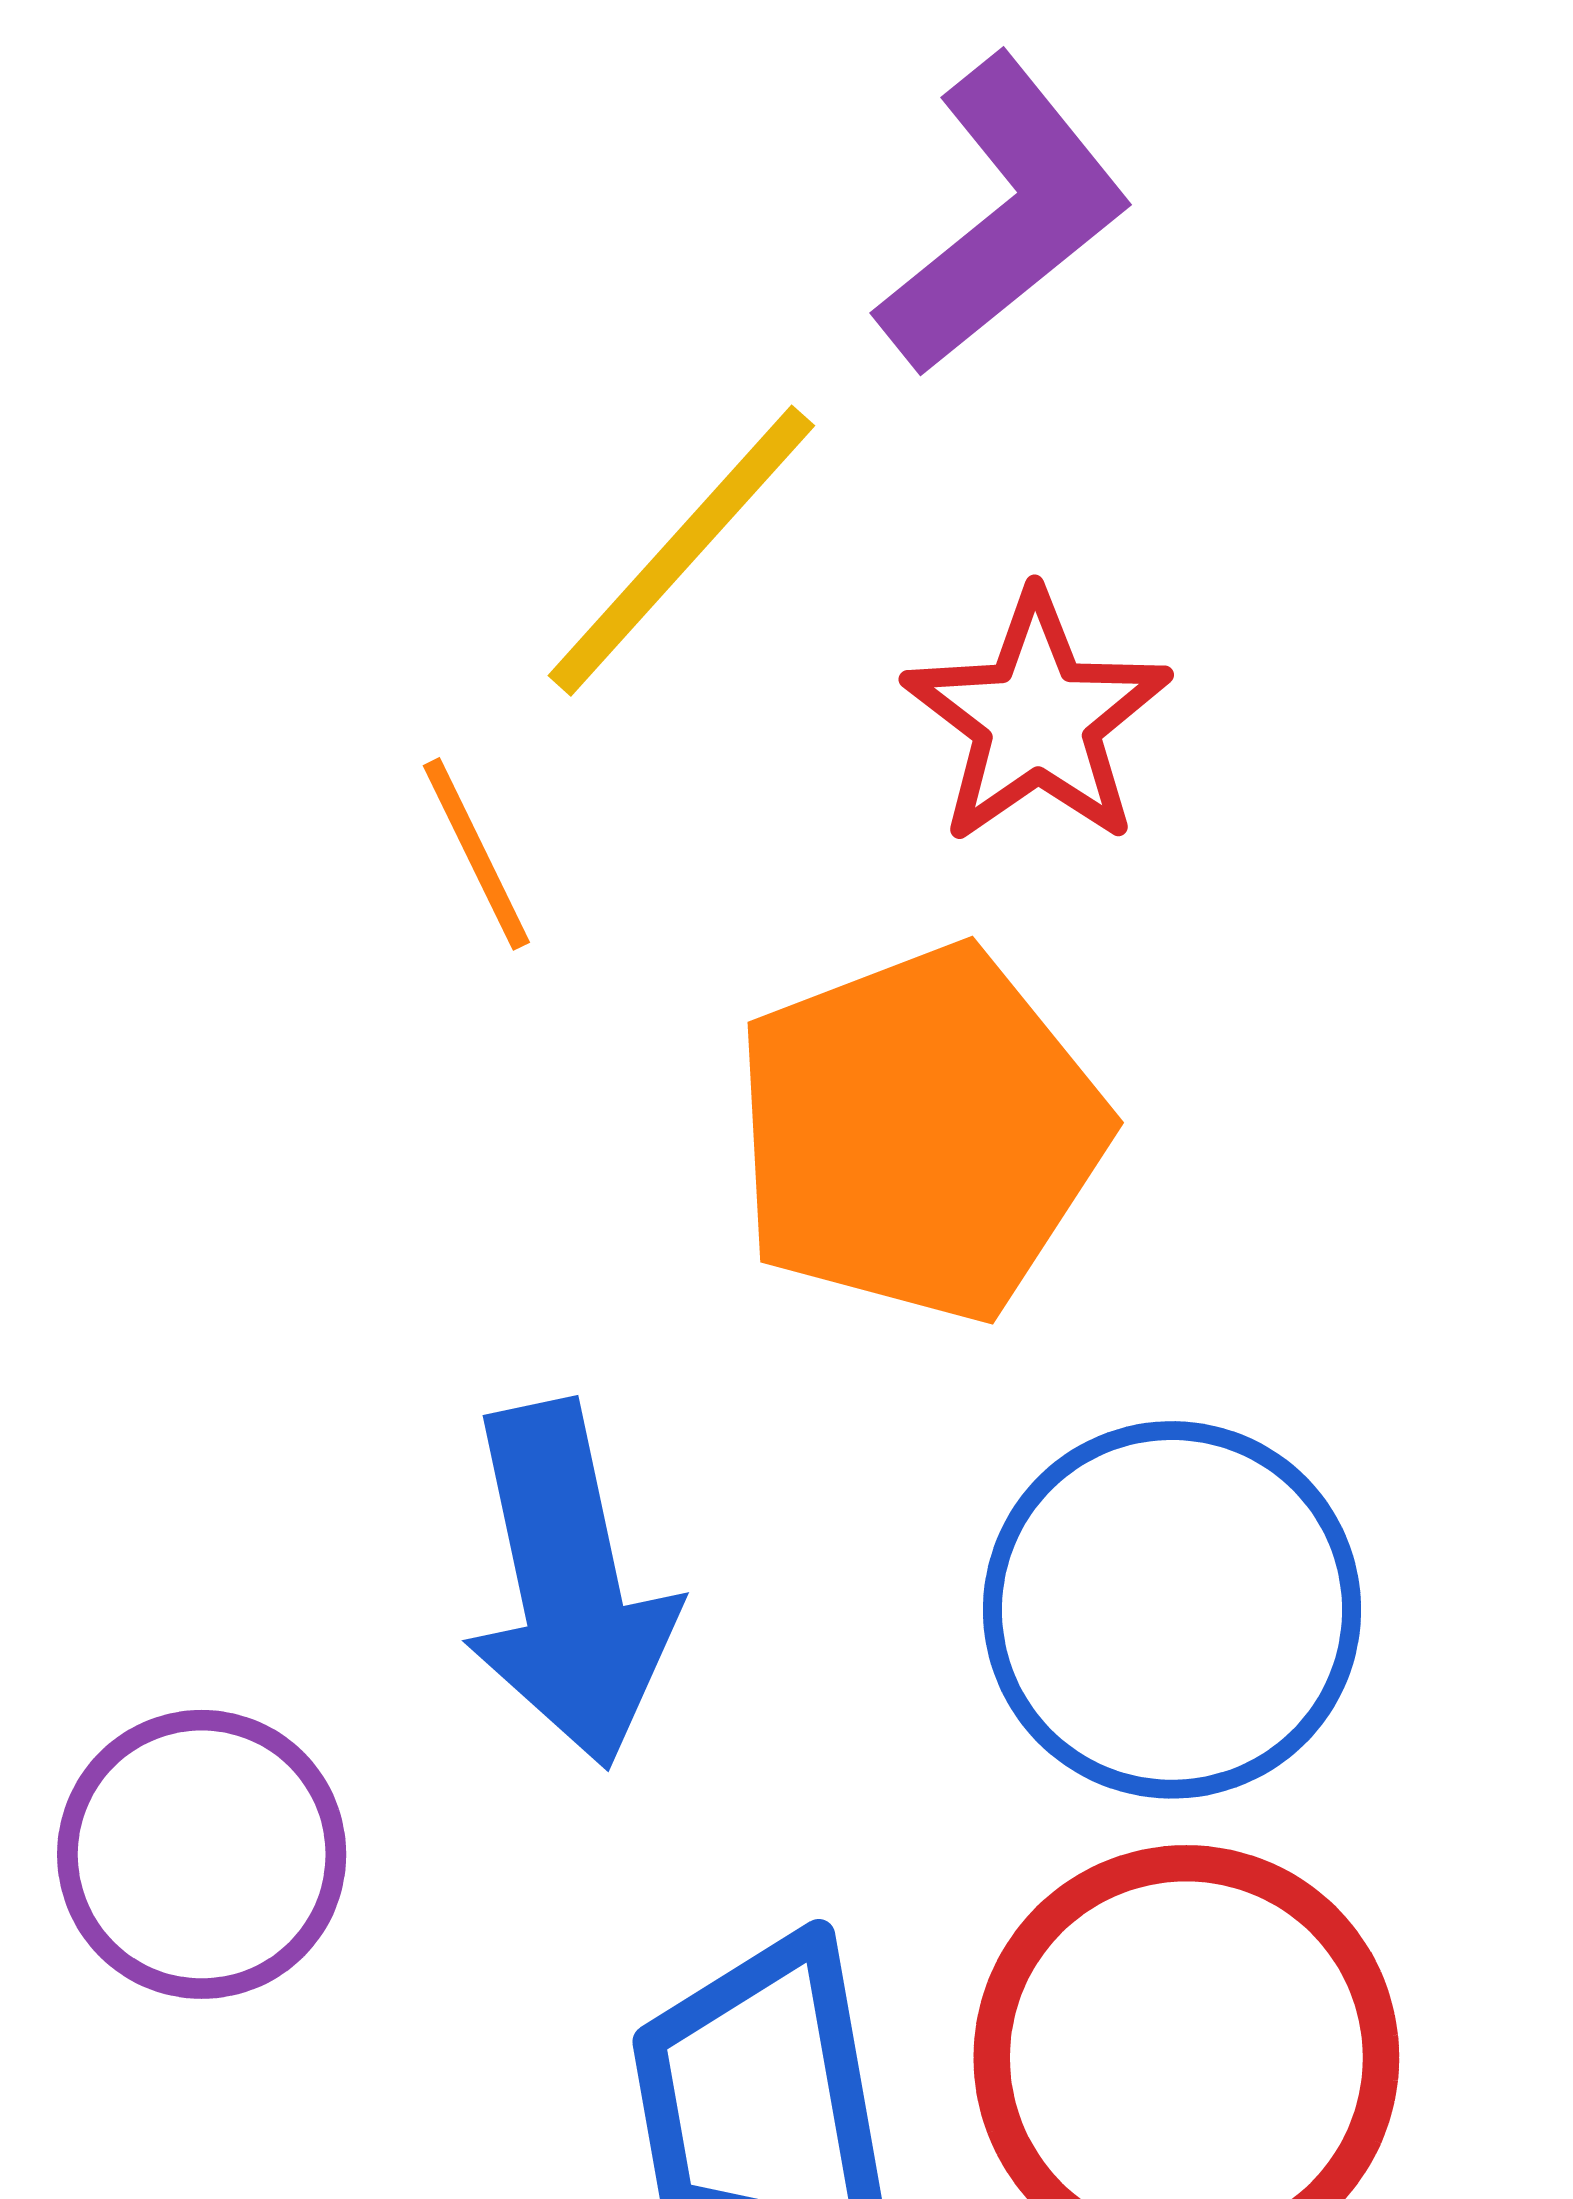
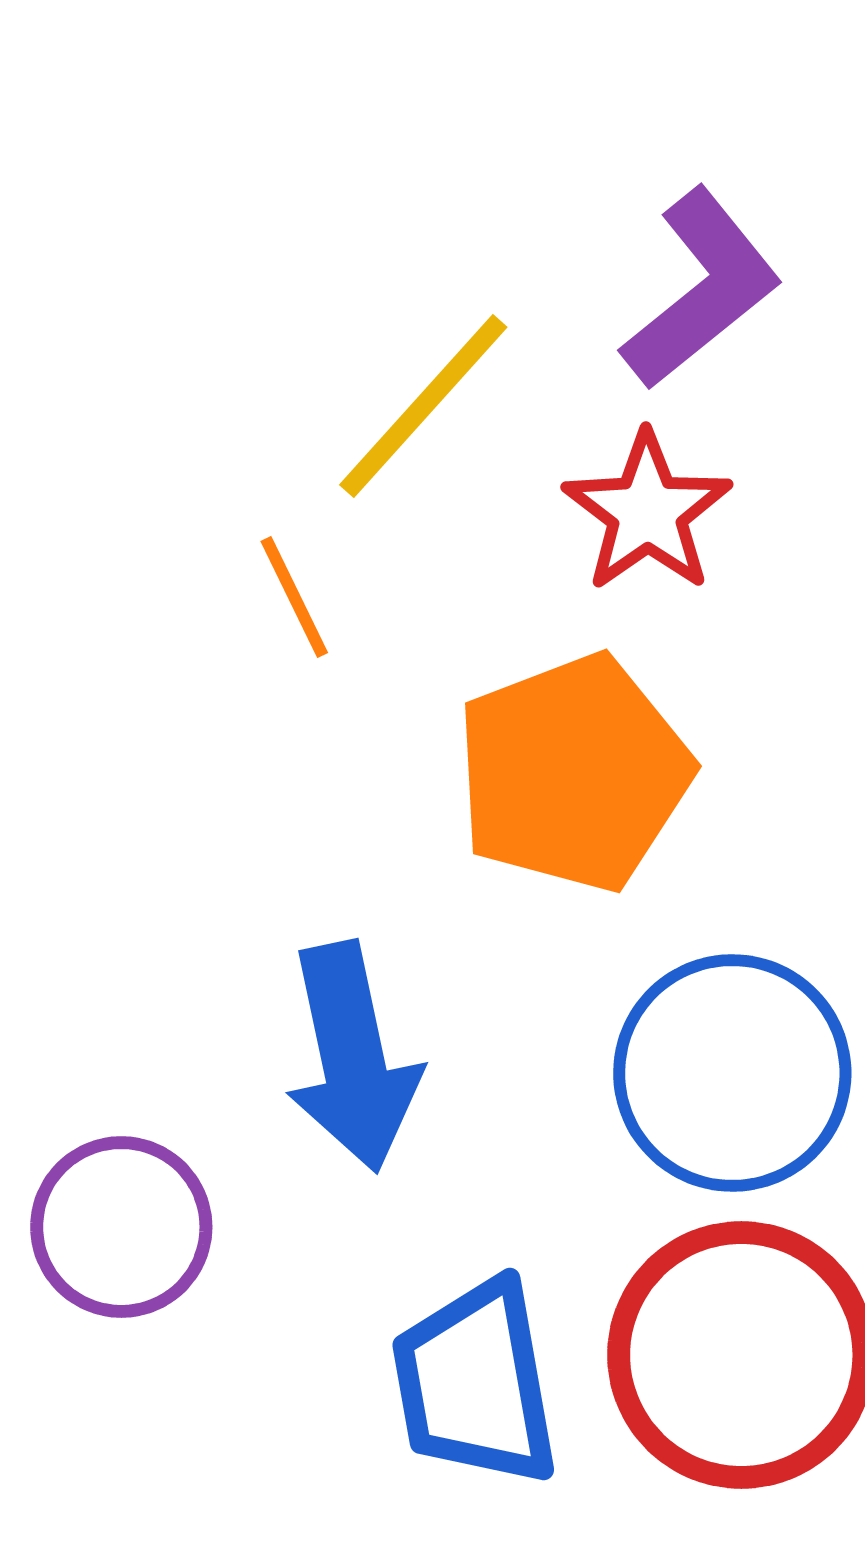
purple L-shape: (1004, 216) -> (701, 289), moved

